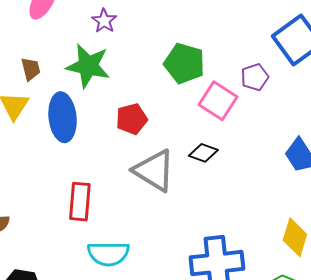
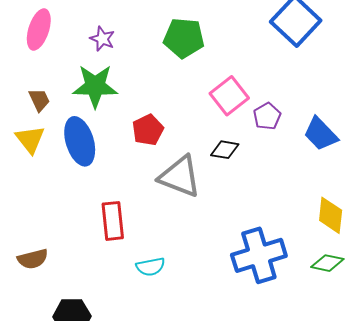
green pentagon: (184, 63) -> (184, 38), moved
purple pentagon: (255, 77) -> (267, 116), moved
pink square: (218, 101) -> (229, 96), turned 30
cyan semicircle: (108, 254) -> (151, 267), size x0.7

